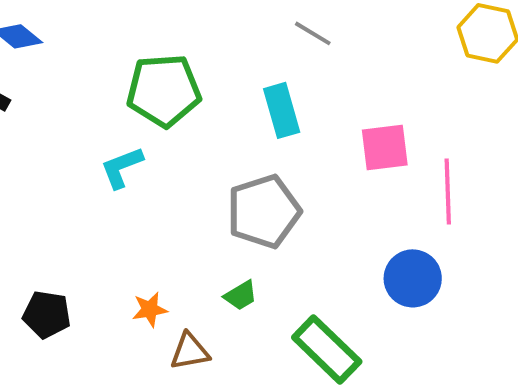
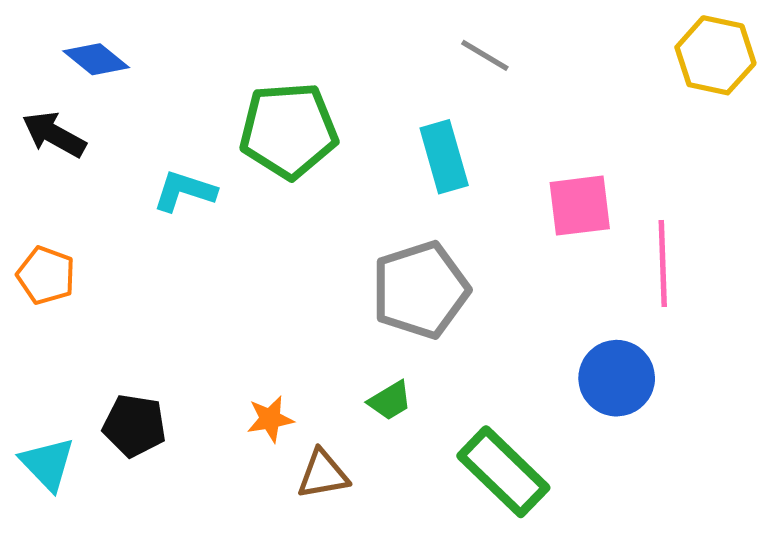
cyan L-shape: (122, 167) -> (184, 191), moved, turned 39

